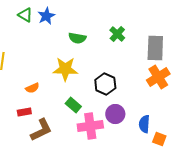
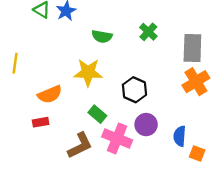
orange semicircle: (32, 88) -> (50, 94), size x1.5
pink cross: (90, 126) -> (117, 138), turned 30
brown L-shape: (41, 130) -> (80, 145), moved

